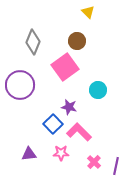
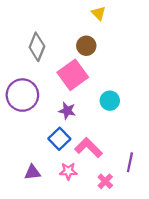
purple star: (69, 107) -> (67, 111), moved
purple line: (116, 166) -> (130, 162), moved

